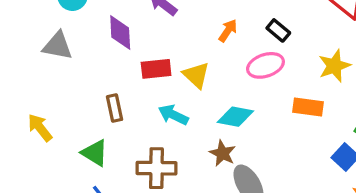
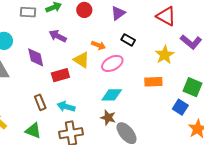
orange arrow: (228, 31) -> (99, 45), turned 88
pink ellipse: (265, 65) -> (112, 63), moved
yellow triangle: (196, 75) -> (81, 60), moved
cyan arrow: (173, 115) -> (66, 107), moved

